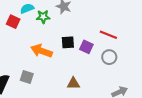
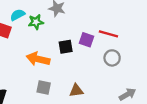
purple square: (86, 47) -> (87, 40), moved
gray square: (27, 77) -> (44, 87), moved

